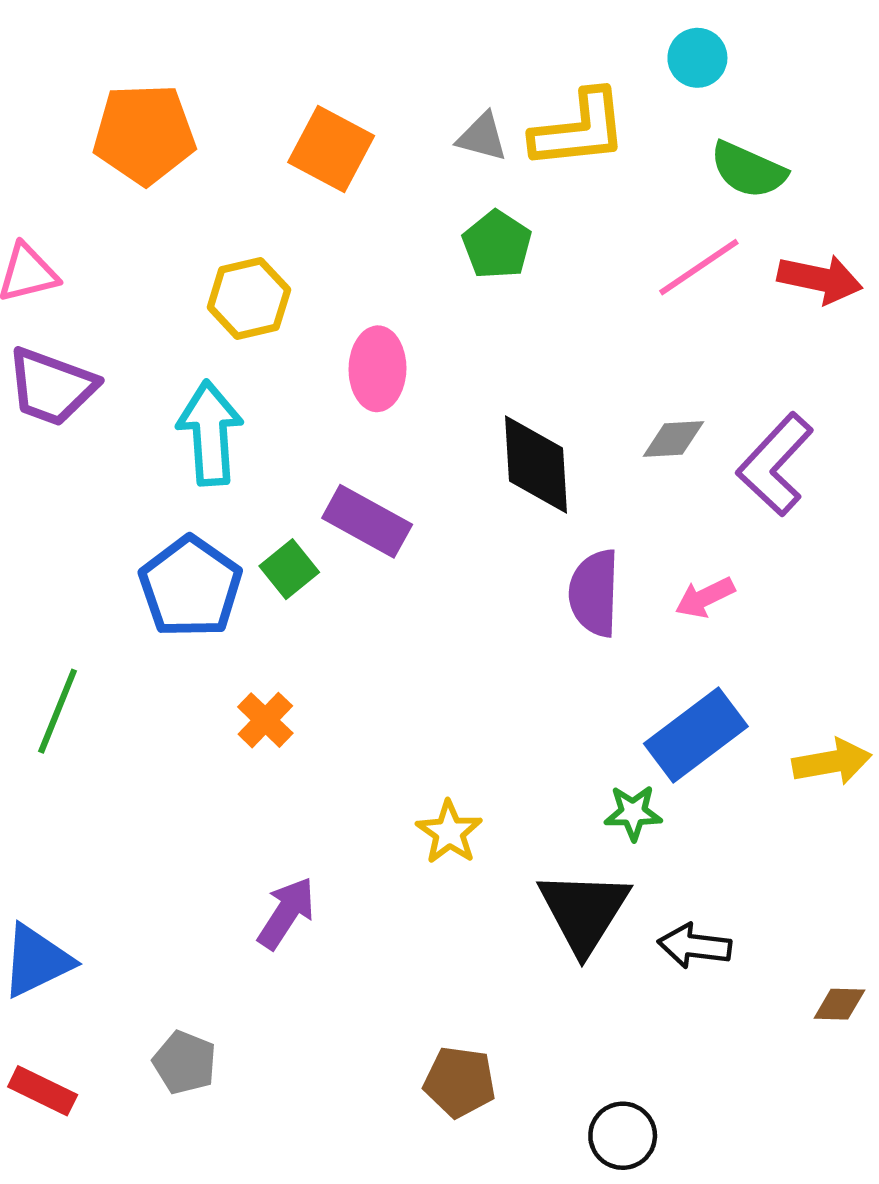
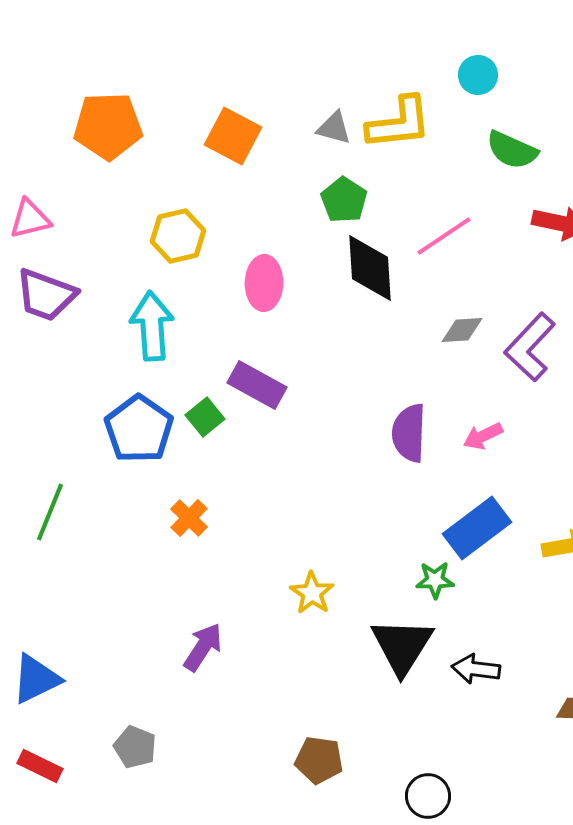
pink line: (699, 267) -> (444, 236), moved
black diamond: (536, 464) -> (370, 268), moved

